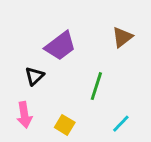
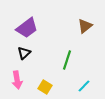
purple trapezoid: (60, 46) -> (27, 28), moved

